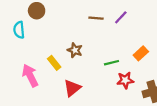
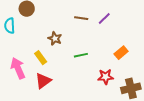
brown star: (75, 50) -> (55, 38), moved
green line: (111, 63) -> (81, 55), moved
red triangle: (72, 88) -> (43, 81), moved

